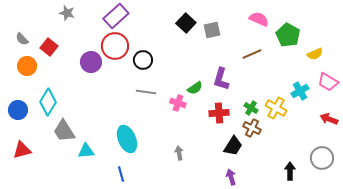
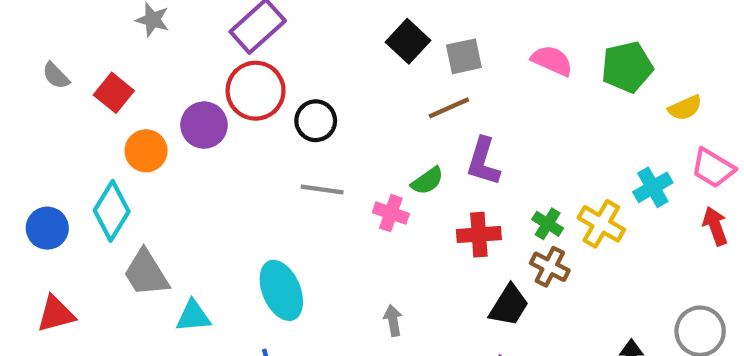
pink semicircle: (259, 19) -> (552, 61), moved
green pentagon: (288, 35) -> (627, 67), turned 30
brown line: (252, 54) -> (449, 108), moved
orange circle: (27, 66) -> (146, 151), moved
red arrow: (329, 119) -> (715, 226), moved, turned 48

